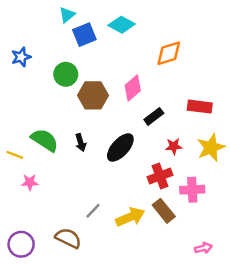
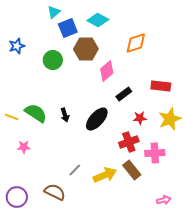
brown hexagon: (93, 95) -> (86, 49), moved
yellow line: (15, 155) -> (12, 117), moved

